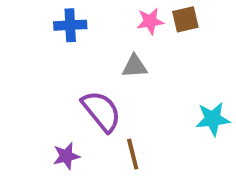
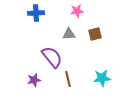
brown square: (185, 19) -> (95, 34), moved
cyan star: (213, 119) -> (102, 78), moved

